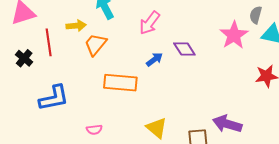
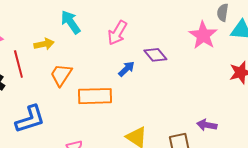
orange trapezoid: (96, 44) -> (61, 75), moved
purple arrow: (227, 124) -> (207, 125), size x0.7

